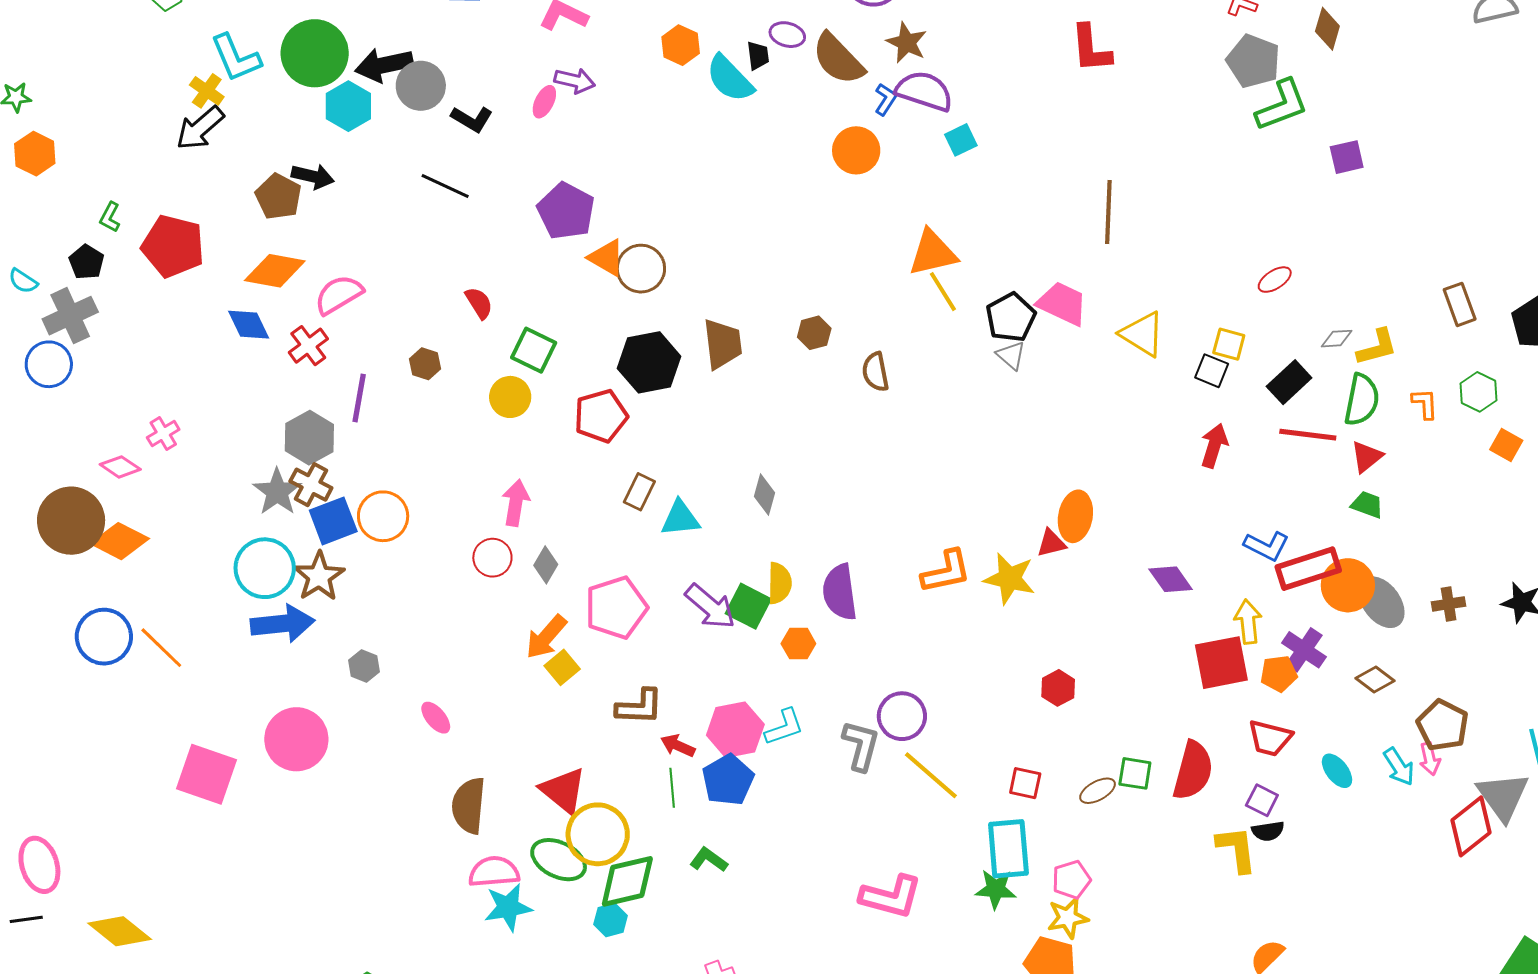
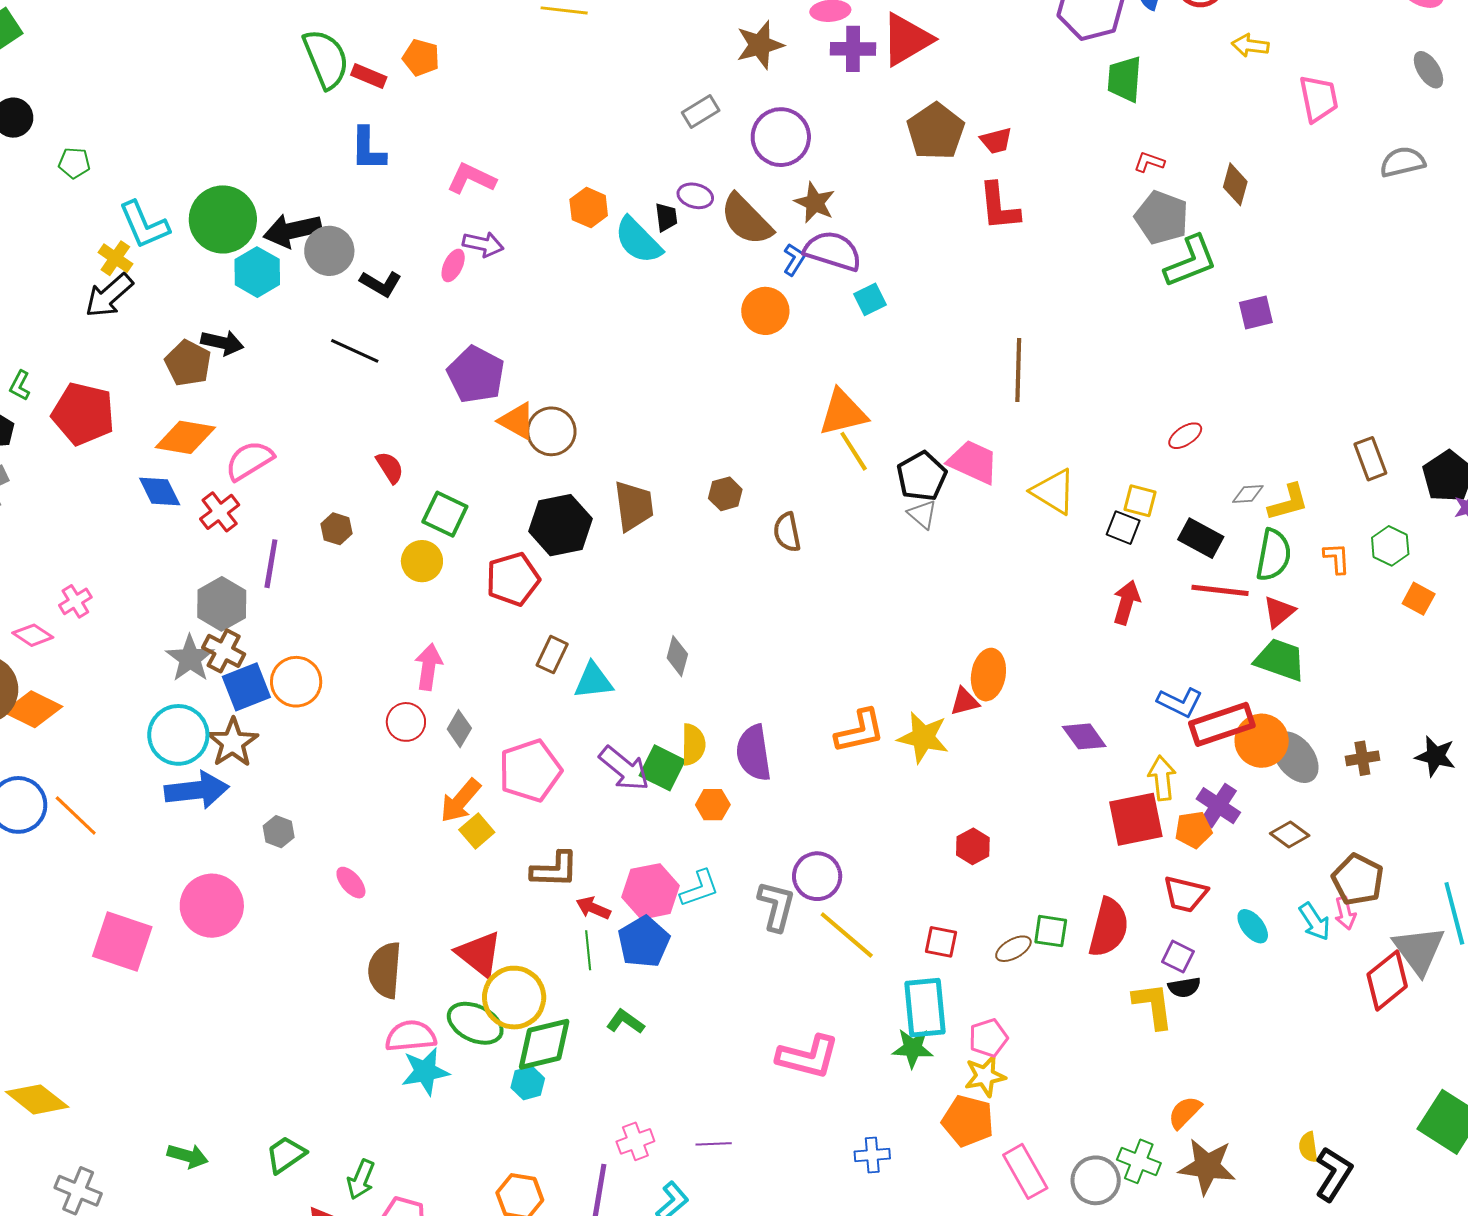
black rectangle: (1289, 382) -> (1201, 538), turned 72
green trapezoid: (1367, 505) -> (1280, 660), size x1.6

